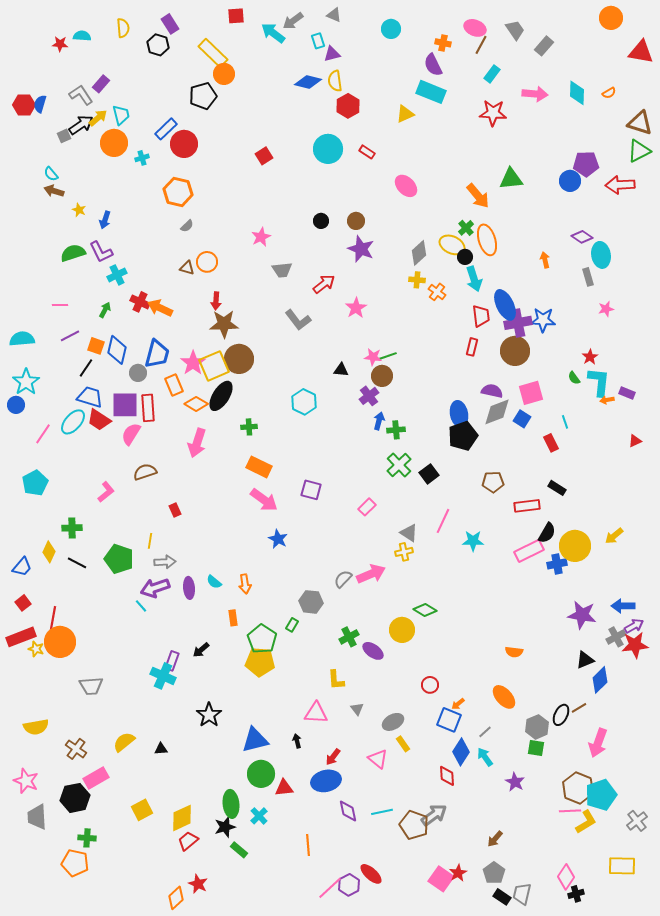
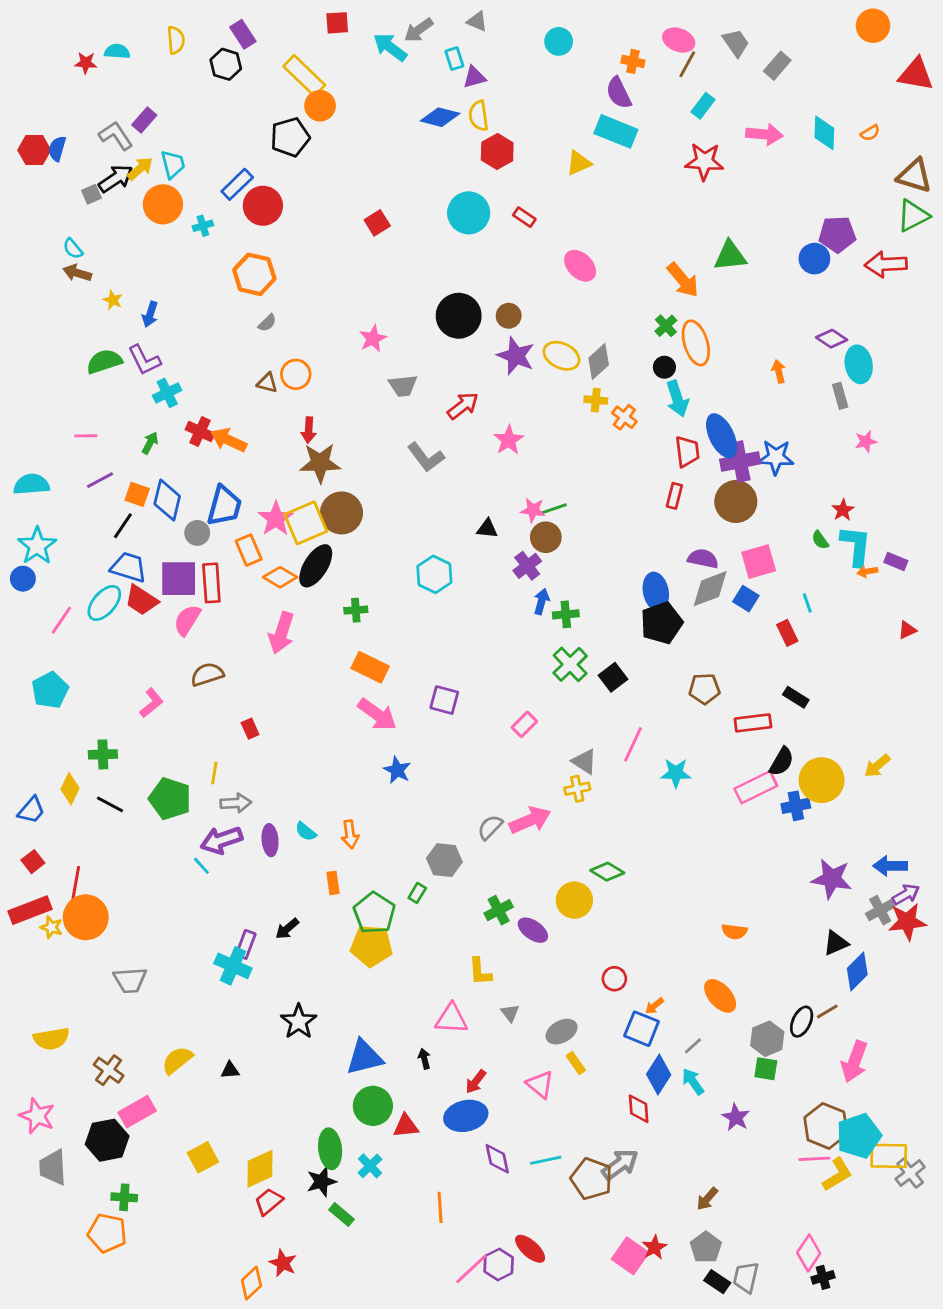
black circle: (321, 221) -> (459, 316), size x2.0
yellow ellipse: (452, 245) -> (562, 356), moved
yellow rectangle: (622, 866) -> (889, 1156), moved

